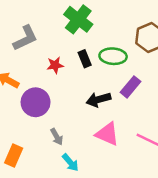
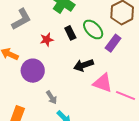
green ellipse: (113, 56) -> (93, 29), turned 45
purple rectangle: (130, 87) -> (113, 43), moved
pink triangle: (107, 134) -> (103, 83), moved

